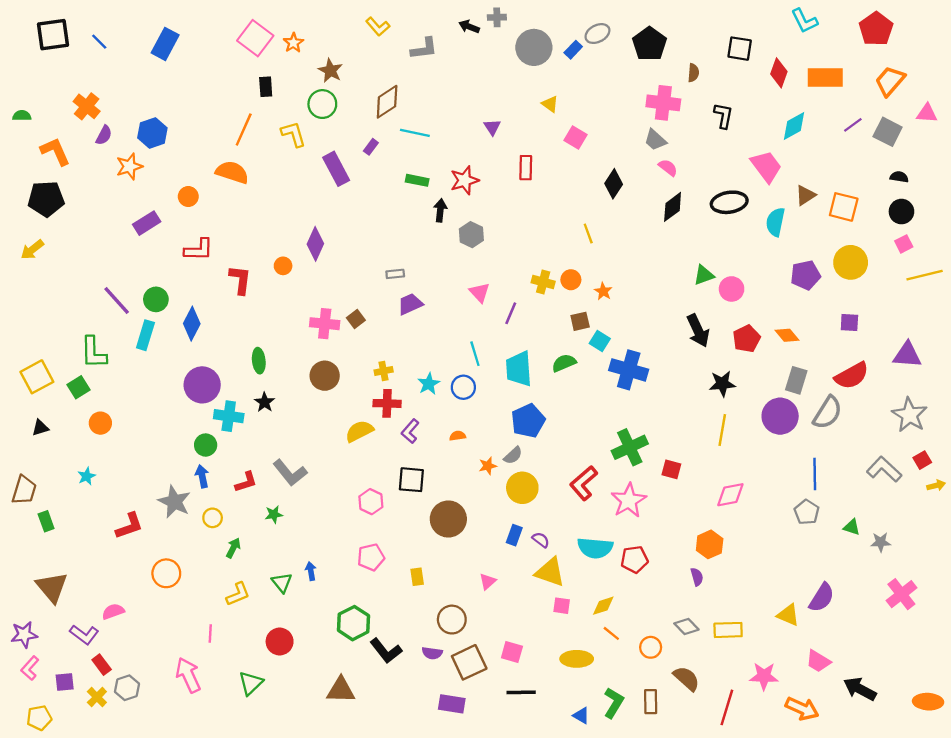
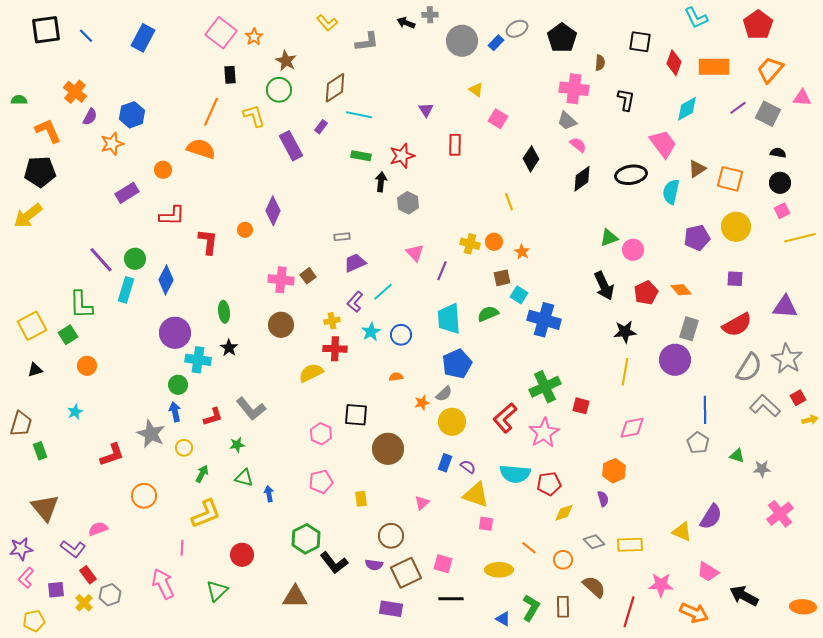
yellow arrow: (32, 250) -> (28, 216), size x1.4
cyan line: (475, 354) -> (383, 292), moved, turned 65
gray semicircle: (827, 413) -> (749, 368), moved
purple L-shape: (410, 431) -> (355, 302), moved
green triangle: (282, 583) -> (244, 478), moved, turned -36
yellow L-shape: (238, 594) -> (206, 514), size x1.4
yellow diamond: (603, 606) -> (564, 513), moved

